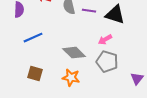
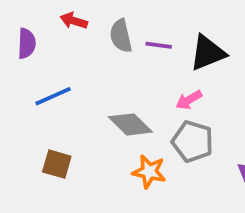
black triangle: (115, 15) -> (208, 53), turned -40
orange star: (71, 78) -> (149, 172), moved

